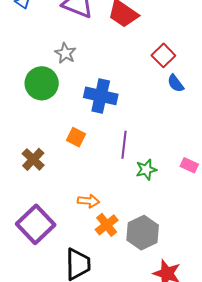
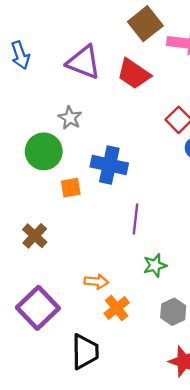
orange square: (76, 137) -> (71, 188), moved, turned -36
green star: (146, 170) -> (155, 265), moved
gray hexagon: (143, 233) -> (173, 312), moved, size x0.7

